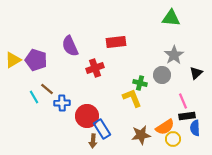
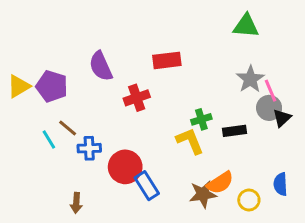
black triangle: (196, 73) -> (282, 118), moved
gray circle: (162, 75) -> (269, 108), moved
green cross: (140, 83) -> (201, 119), turned -32
pink line: (183, 101) -> (270, 91), moved
black rectangle: (187, 116) -> (235, 131), moved
orange semicircle: (165, 127) -> (220, 183), moved
brown arrow: (93, 141) -> (76, 203), moved

